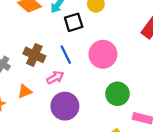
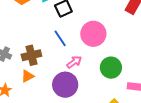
brown cross: (34, 55) -> (31, 55), moved, turned -30
pink arrow: (55, 78) -> (74, 62), moved

